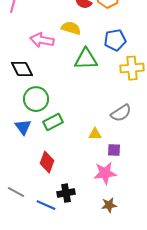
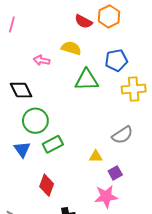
pink arrow: (42, 40) -> (42, 60), size x0.7
purple square: (114, 150) -> (115, 173), turned -32

